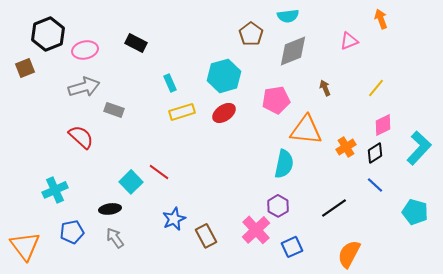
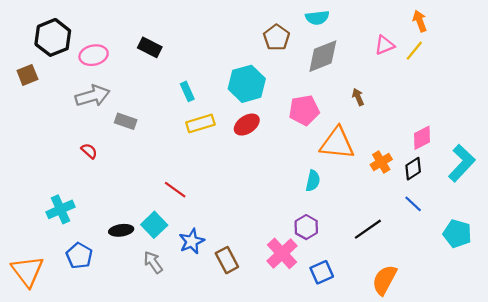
yellow line: (376, 88) -> (414, 51), moved
red semicircle: (81, 137) -> (89, 151), size x0.6
cyan semicircle: (284, 164) -> (313, 181), size x0.7
cyan square: (131, 182) -> (154, 225), moved
blue pentagon: (72, 232) -> (79, 256), turned -30
gray arrow: (115, 238) -> (153, 262), moved

